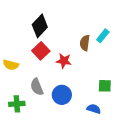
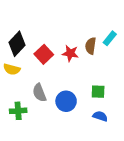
black diamond: (40, 26) -> (17, 44), moved
red star: (64, 61) -> (70, 53), moved
green square: (105, 86) -> (98, 92), moved

